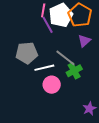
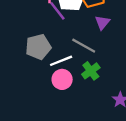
green cross: (74, 71) -> (91, 71), moved
pink circle: (52, 85) -> (62, 79), moved

